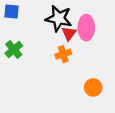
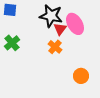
pink ellipse: (86, 28) -> (75, 24), turned -30
orange cross: (63, 54) -> (55, 47), turned -32

